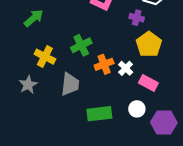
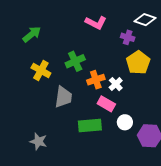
pink rectangle: (148, 83) -> (106, 104), moved
gray star: (28, 85) -> (38, 141), moved, turned -30

